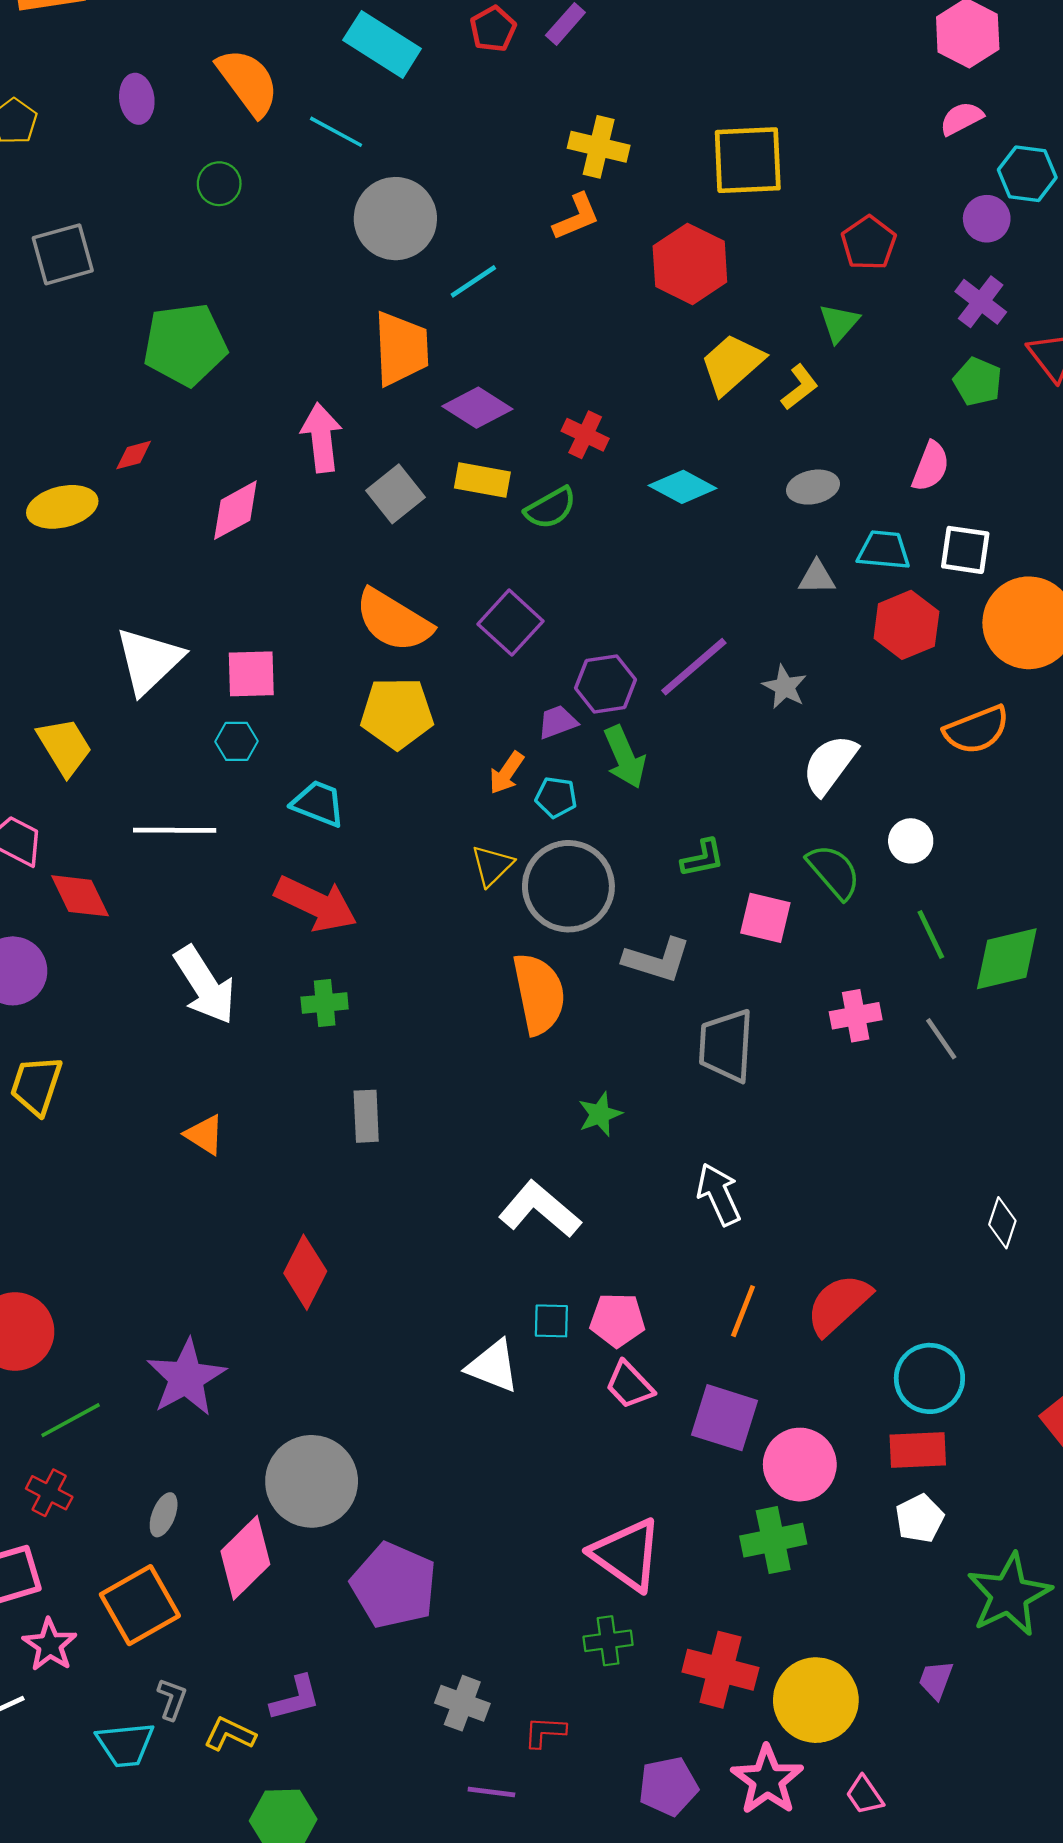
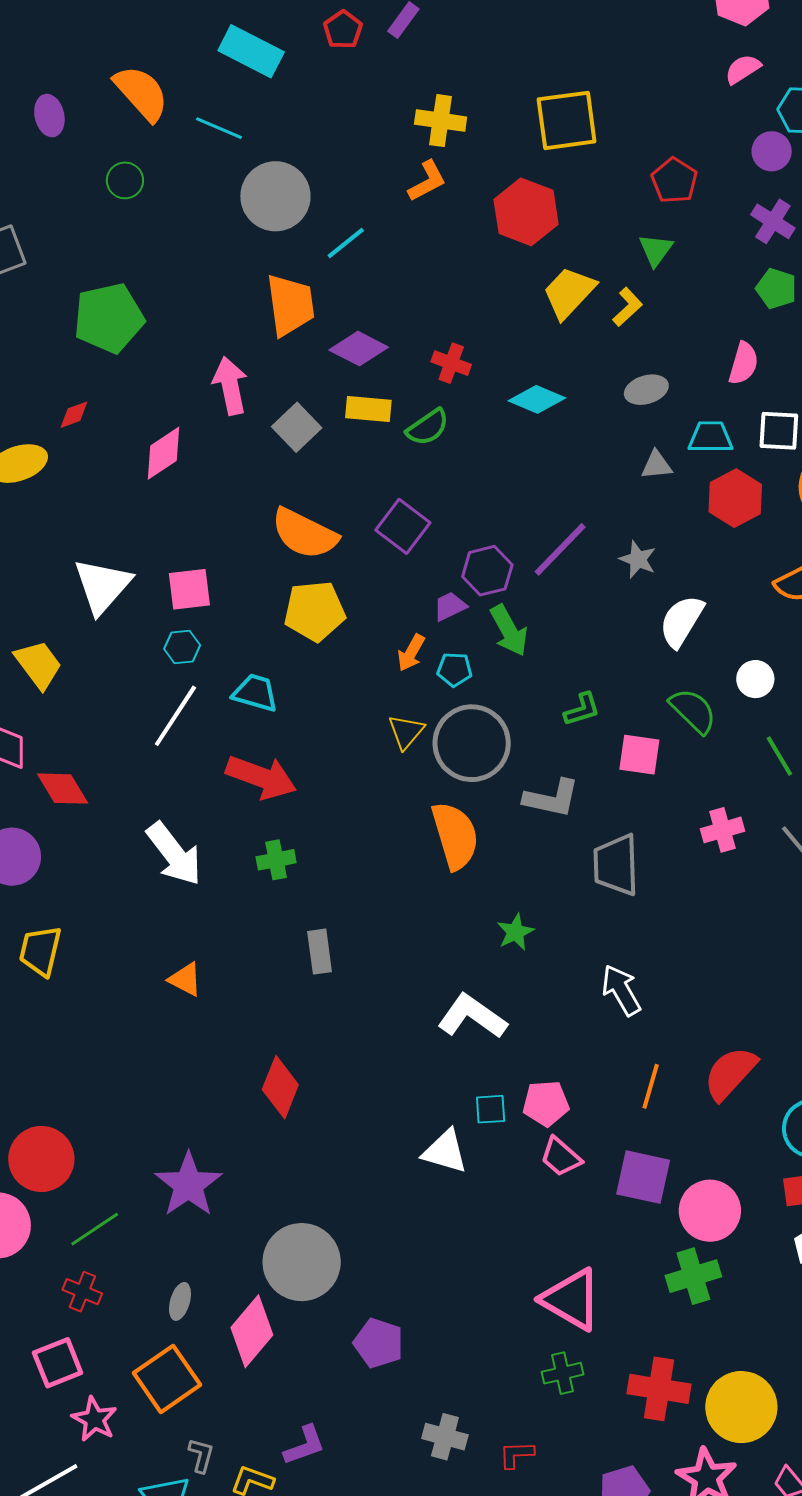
white line: (175, 830) -> (175, 716), moved, turned -52
purple pentagon: (394, 1585) -> (379, 1343), size x0.7

